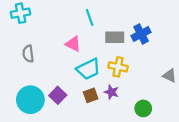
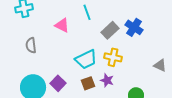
blue cross: (141, 34) -> (134, 27), turned -30
gray rectangle: (115, 37) -> (110, 30), turned -42
pink triangle: (73, 44) -> (62, 25), moved

